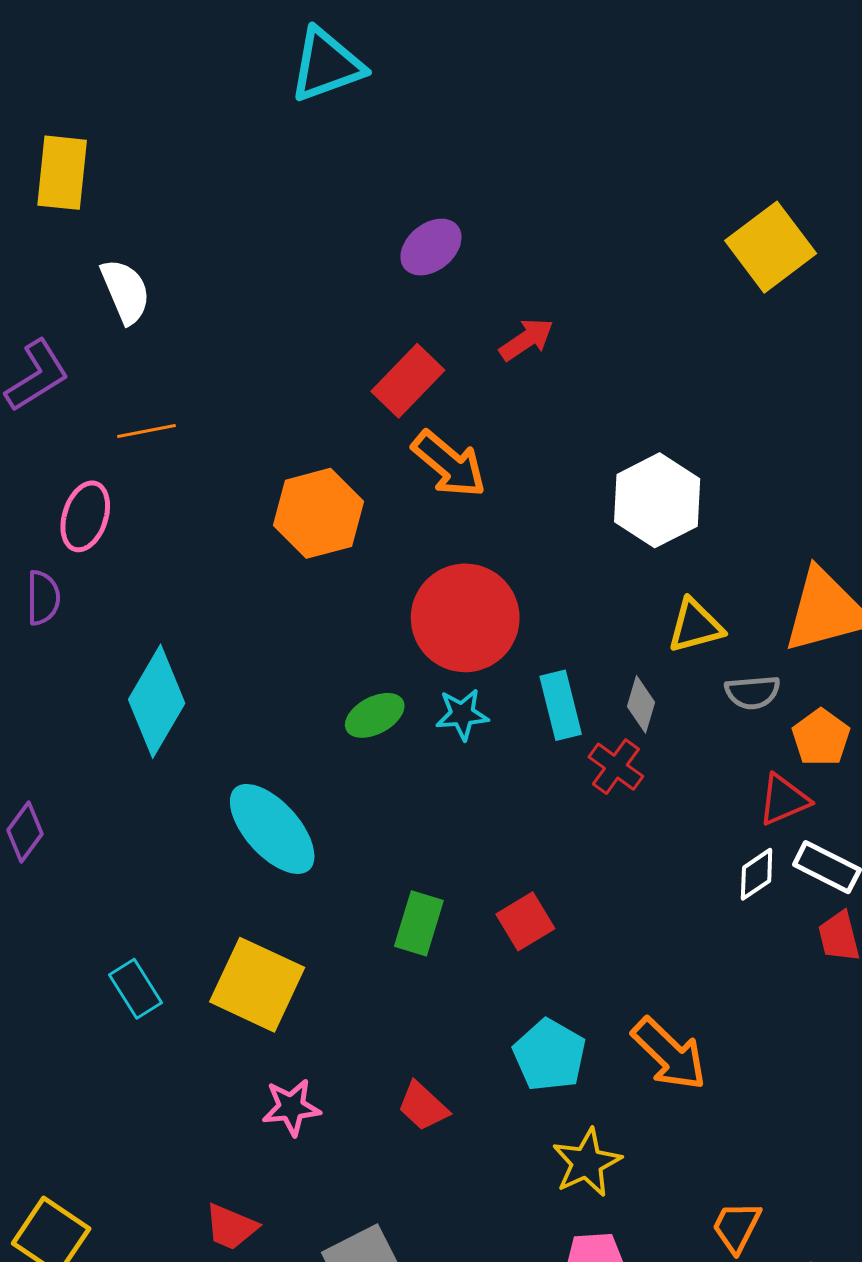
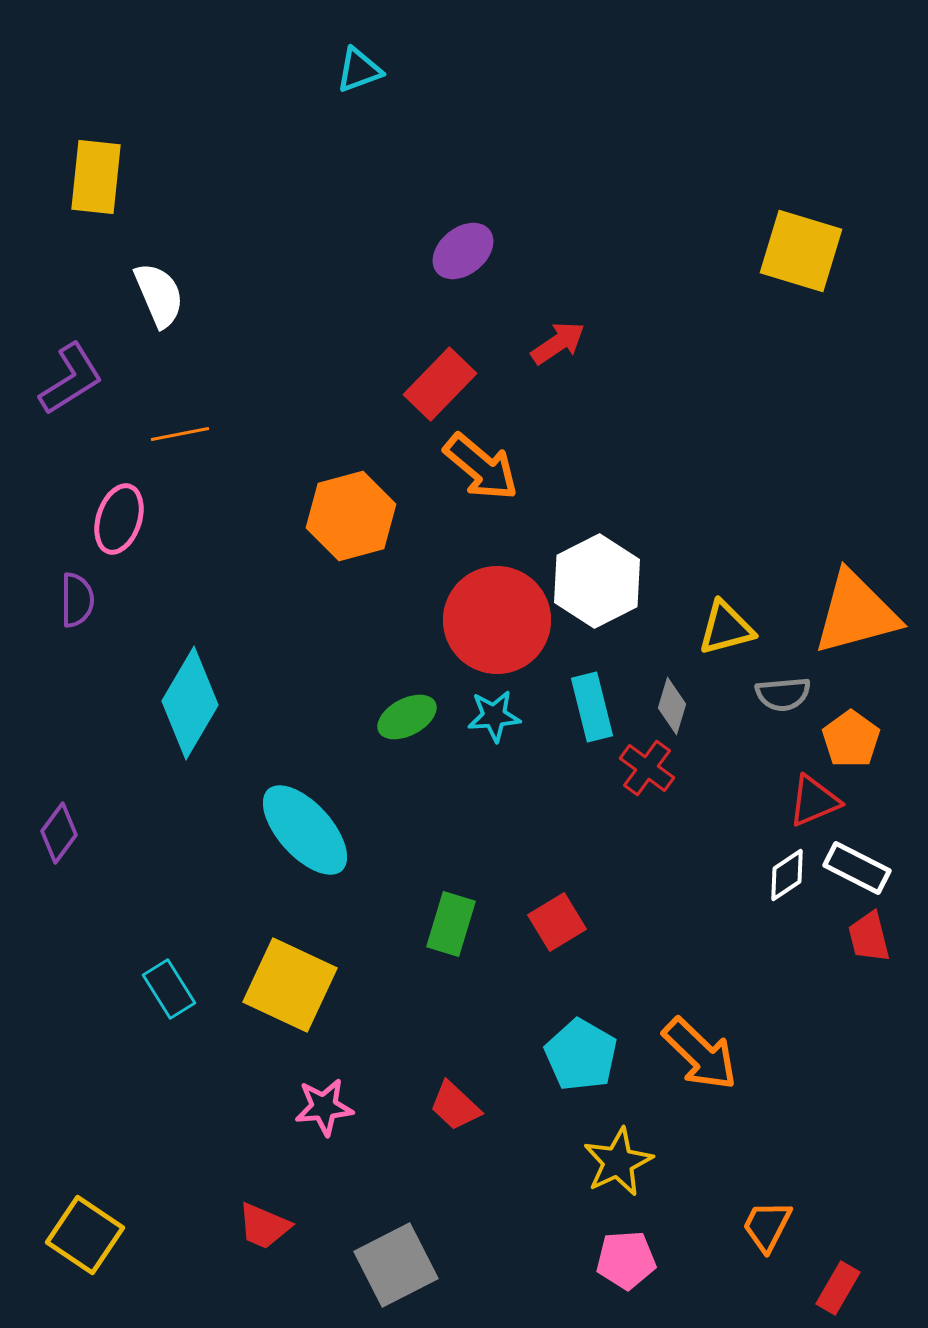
cyan triangle: (326, 65) -> (359, 70), size x0.6
yellow square: (771, 247) -> (801, 251), turned -36
white hexagon: (657, 500) -> (597, 581), moved

